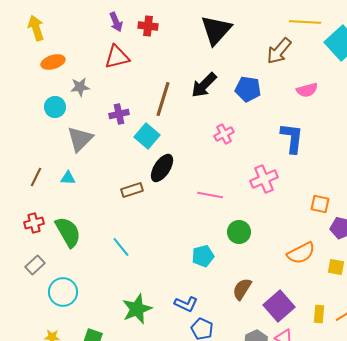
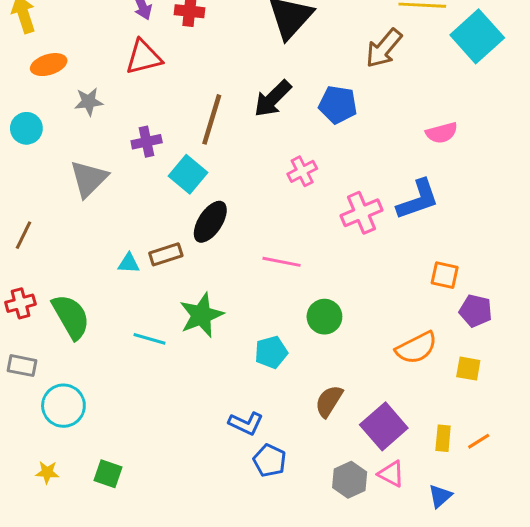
pink semicircle: (307, 90) -> (442, 133), moved
cyan circle: (55, 107) -> (26, 128), moved
blue L-shape: (292, 138) -> (418, 199), moved, turned 64
cyan triangle: (68, 178) -> (129, 263), moved
pink cross: (264, 179) -> (362, 213), moved
cyan line: (121, 247) -> (149, 339), turned -35
gray rectangle: (35, 265) -> (22, 366), turned 54
green star: (137, 309) -> (201, 315), moved

